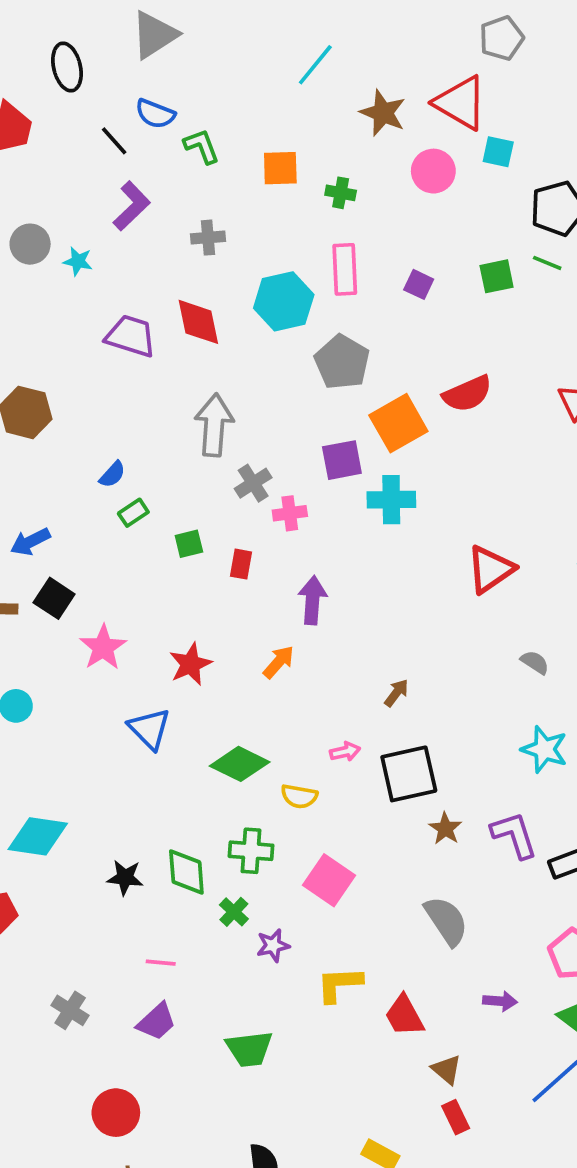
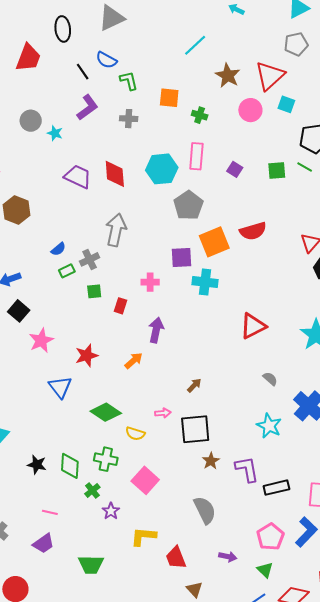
red triangle: (461, 103) -> (270, 76), turned 40
gray cross: (208, 238) -> (129, 119), moved
gray cross: (253, 483) -> (90, 259), moved
purple star: (273, 945) -> (111, 511), turned -30

